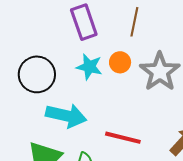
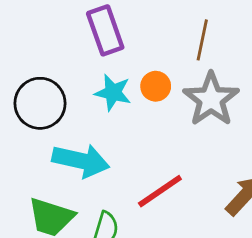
brown line: (134, 22) -> (202, 40), moved
red line: (123, 138) -> (160, 191), turned -48

